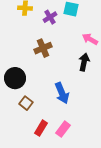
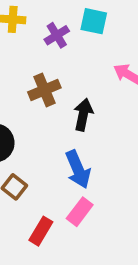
black arrow: (84, 62) -> (83, 115), moved
pink rectangle: (63, 129) -> (80, 212), moved

